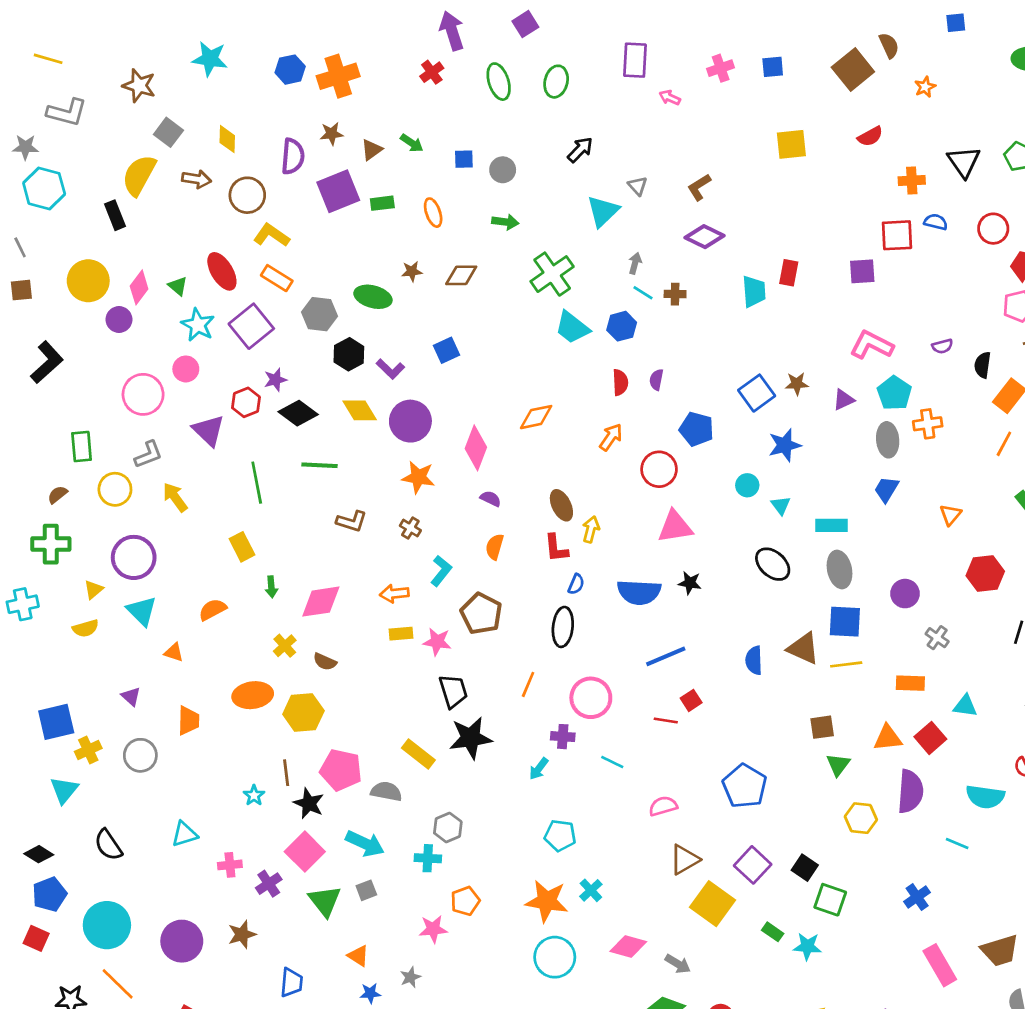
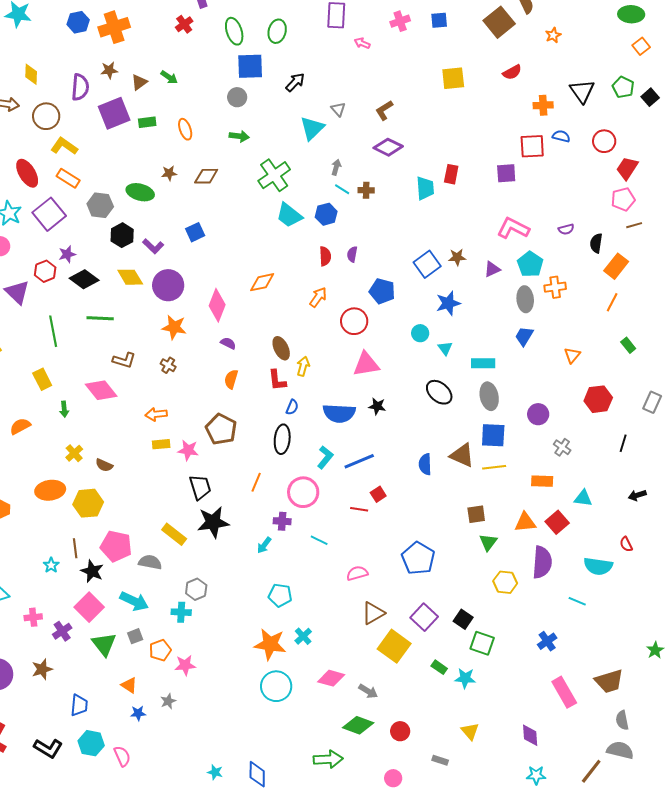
blue square: (464, 159) -> (250, 66), moved, size x1.8
cyan L-shape: (441, 571) -> (325, 457), moved
pink diamond: (321, 602) -> (101, 390), moved, turned 60
orange pentagon: (465, 901) -> (160, 650), moved

